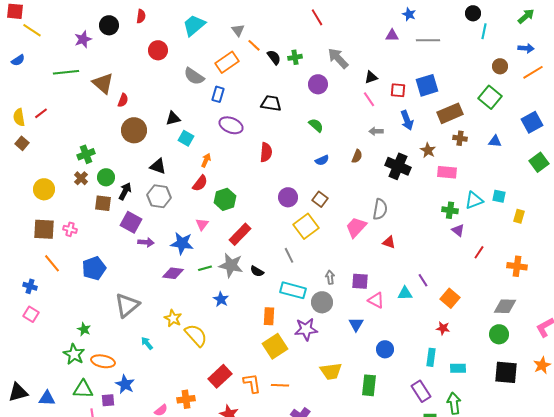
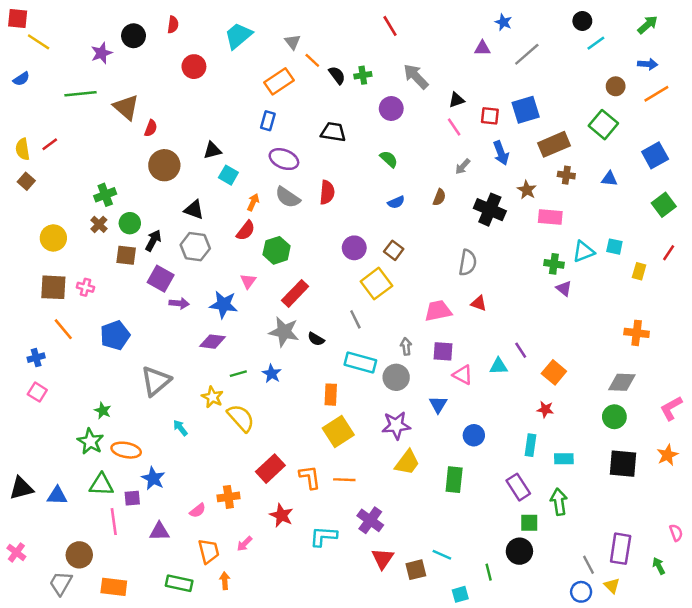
cyan line: (484, 31) -> (596, 43), turned 42
gray line: (428, 40) -> (527, 54), turned -40
gray semicircle: (194, 76) -> (288, 197), moved
gray arrow: (376, 131) -> (463, 166), turned -48
pink trapezoid: (356, 227) -> (438, 311), moved, turned 35
red line: (479, 252) -> (669, 253), moved
green line: (205, 268) -> (238, 374), moved
blue cross: (30, 286) -> (36, 358), turned -32
purple star: (306, 329) -> (396, 425), moved
yellow trapezoid: (331, 371) -> (407, 462), turned -45

